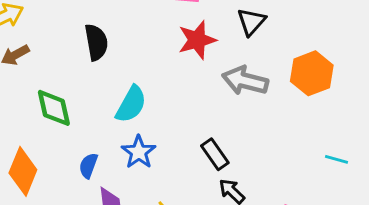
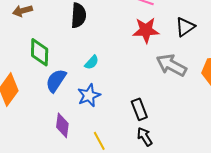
cyan semicircle: (131, 104) -> (92, 62), size x0.6
blue semicircle: (88, 166) -> (56, 81), moved, size x1.4

